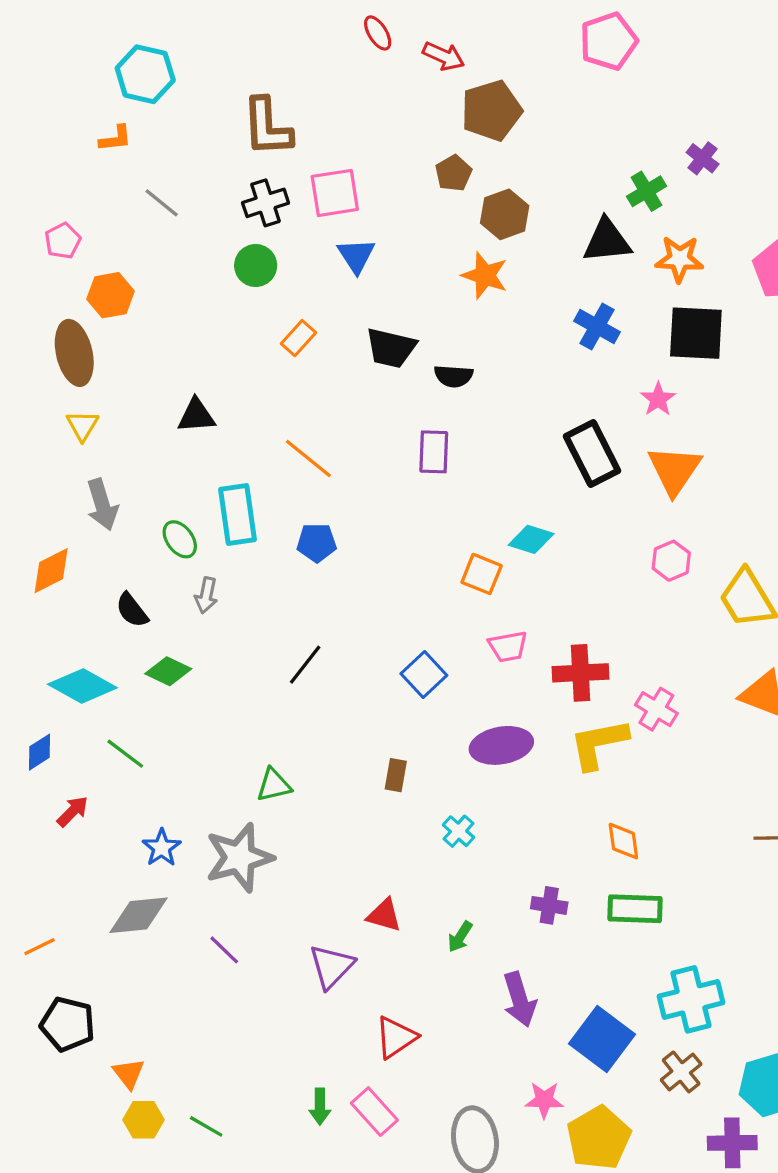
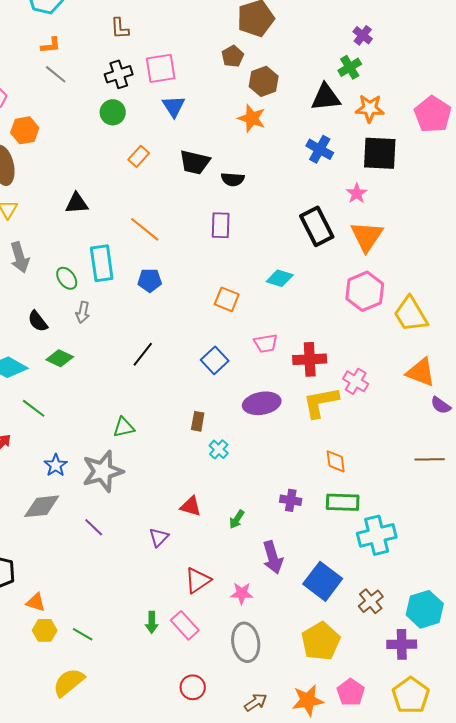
brown L-shape: (267, 127) -> (120, 28), size x0.6
orange L-shape: (115, 139) -> (51, 45), moved
purple cross: (703, 158) -> (363, 35), moved
pink hexagon: (671, 561) -> (365, 291), size x1.6
orange square: (482, 574) -> (227, 299), moved
cyan cross: (458, 831) -> (219, 449), moved
purple triangle: (331, 966) -> (159, 537), size x0.7
cyan cross: (691, 999) -> (377, 535), moved
orange triangle: (129, 1074) -> (36, 602), turned -35
pink star: (544, 1100) -> (242, 593), moved

